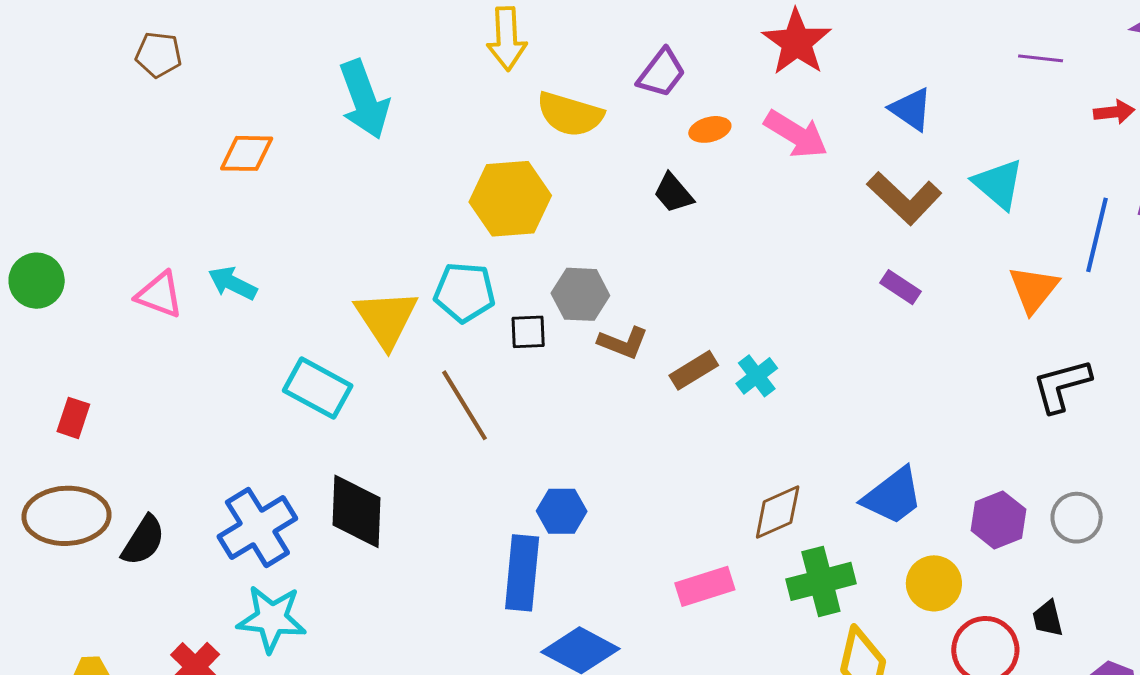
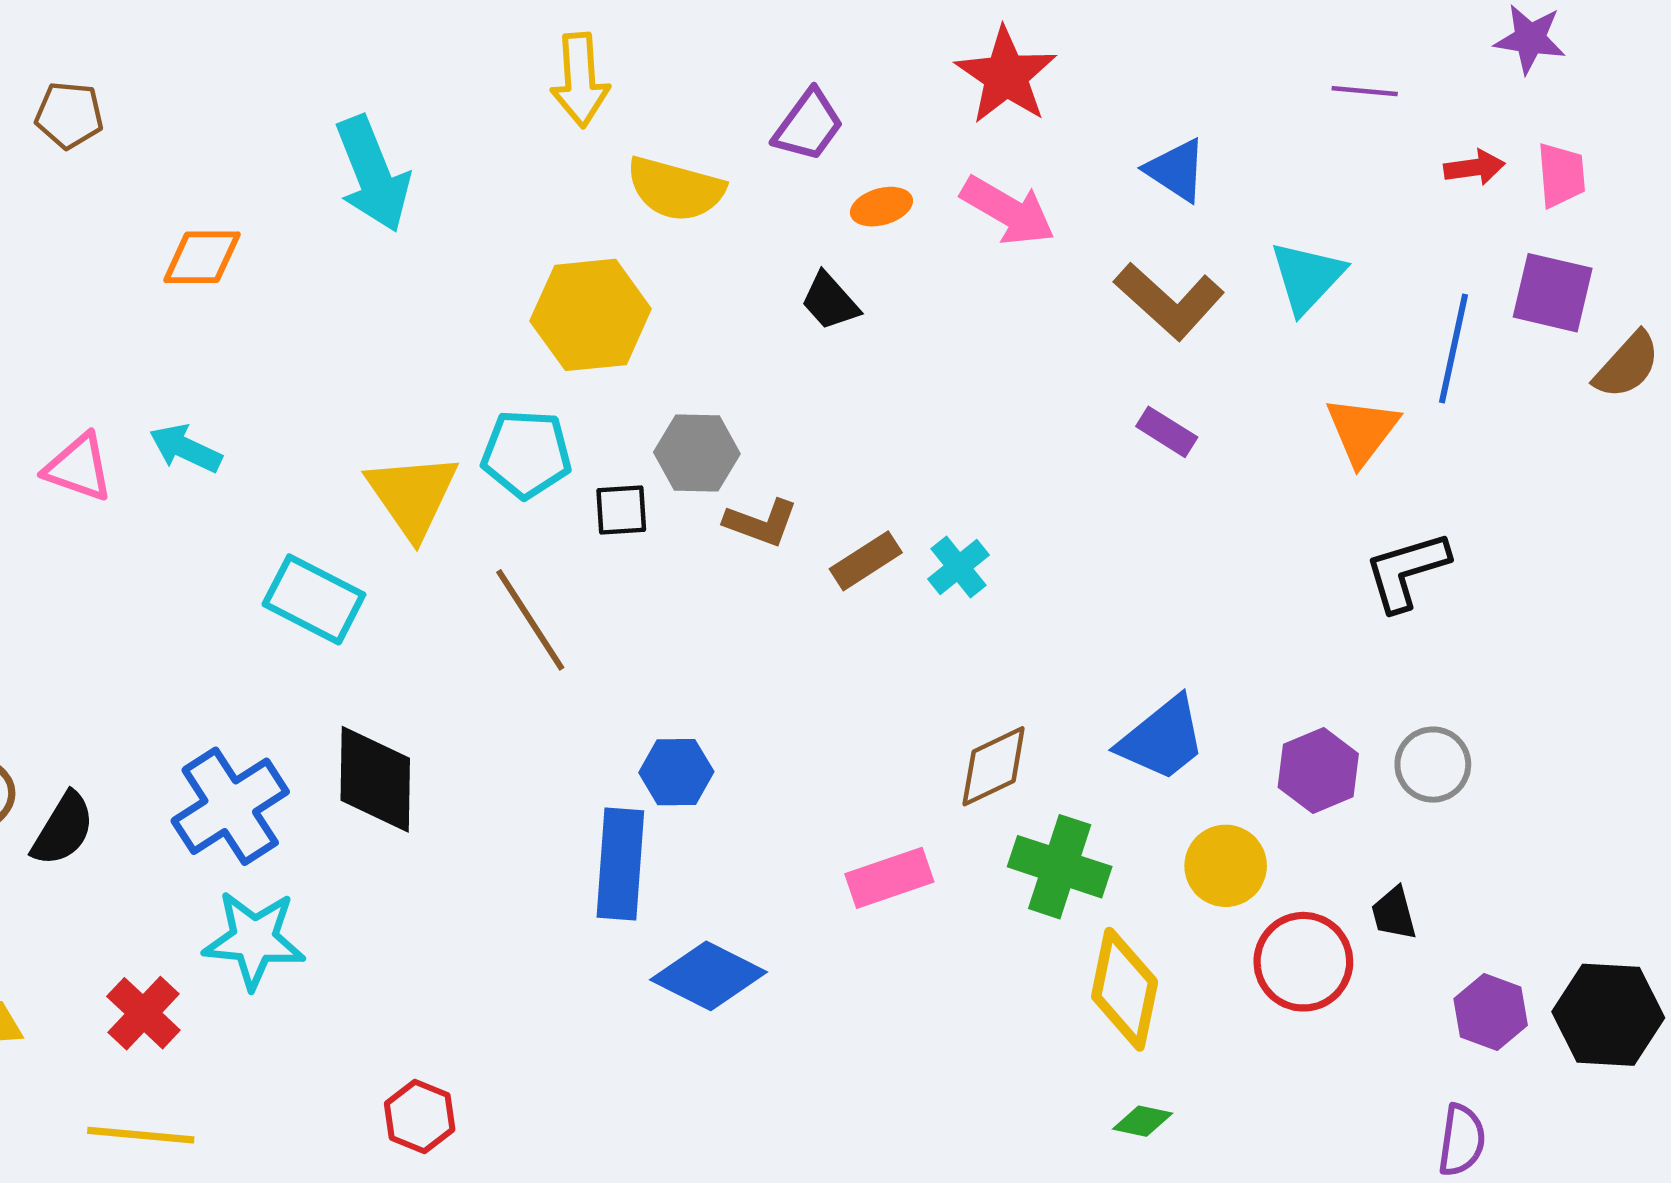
cyan triangle: (998, 184) -> (1307, 277), turned 34
green cross: (821, 581) -> (1060, 867), turned 34

